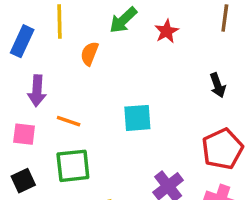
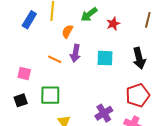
black arrow: (218, 85) -> (139, 58), size x1.5
purple arrow: (37, 91) -> (75, 53), moved
cyan square: (137, 118) -> (105, 58), moved
orange line: (69, 121) -> (55, 59), moved

